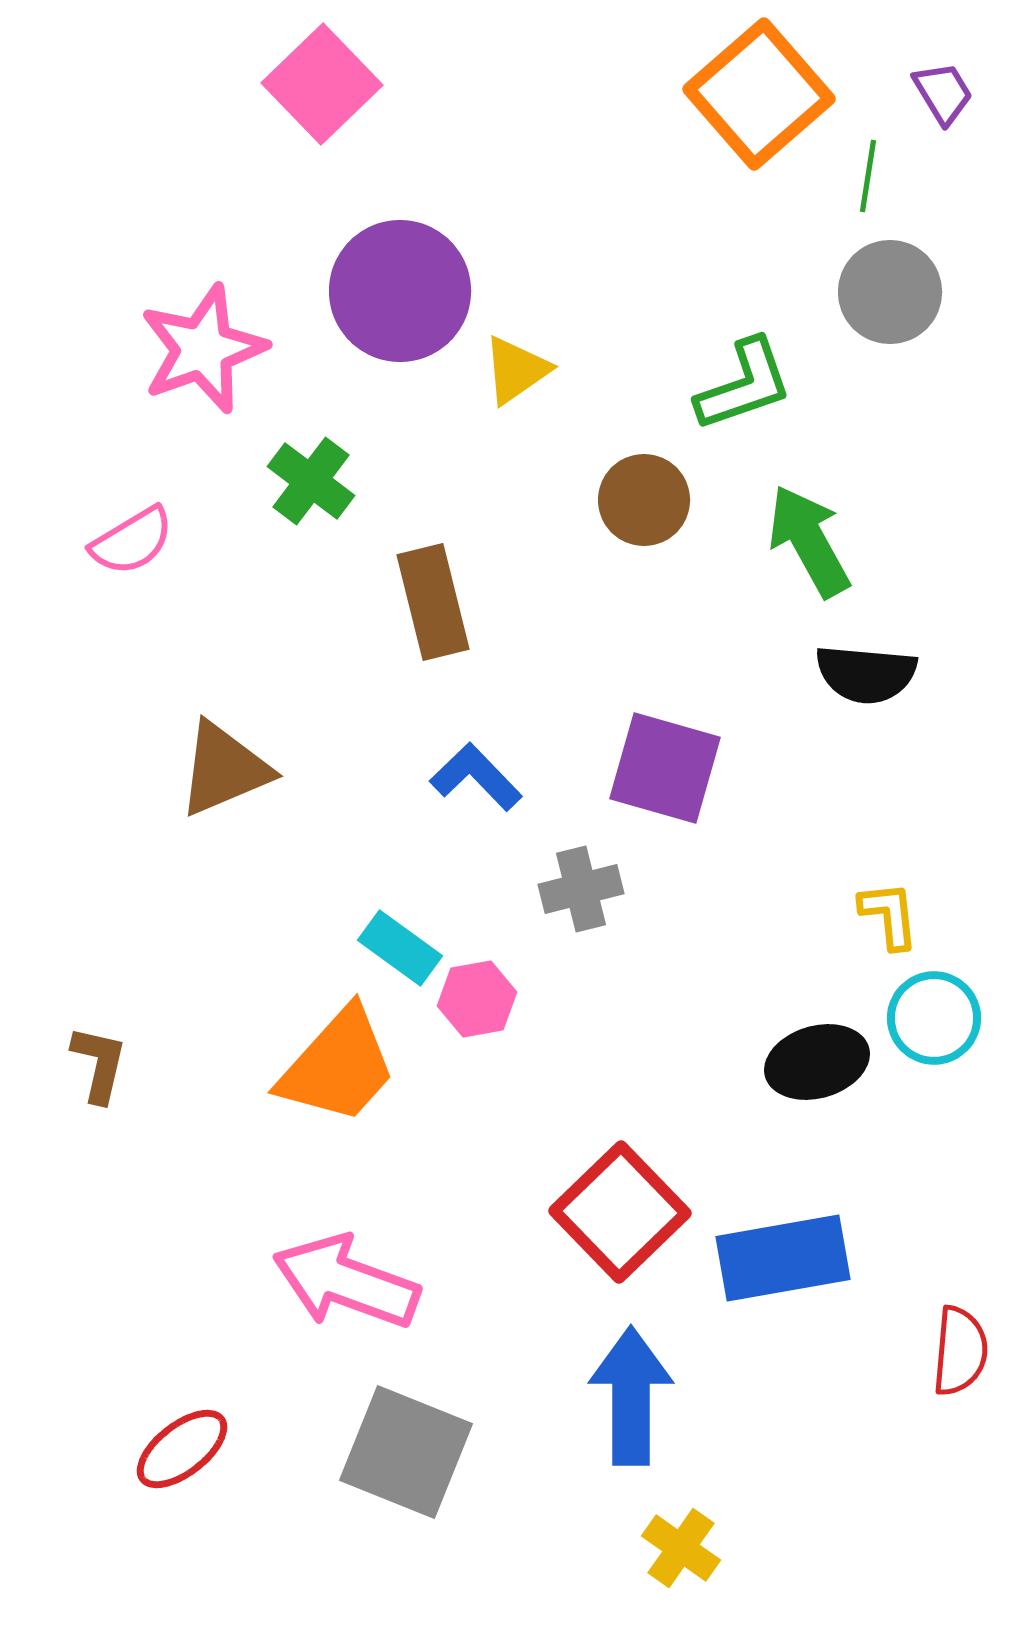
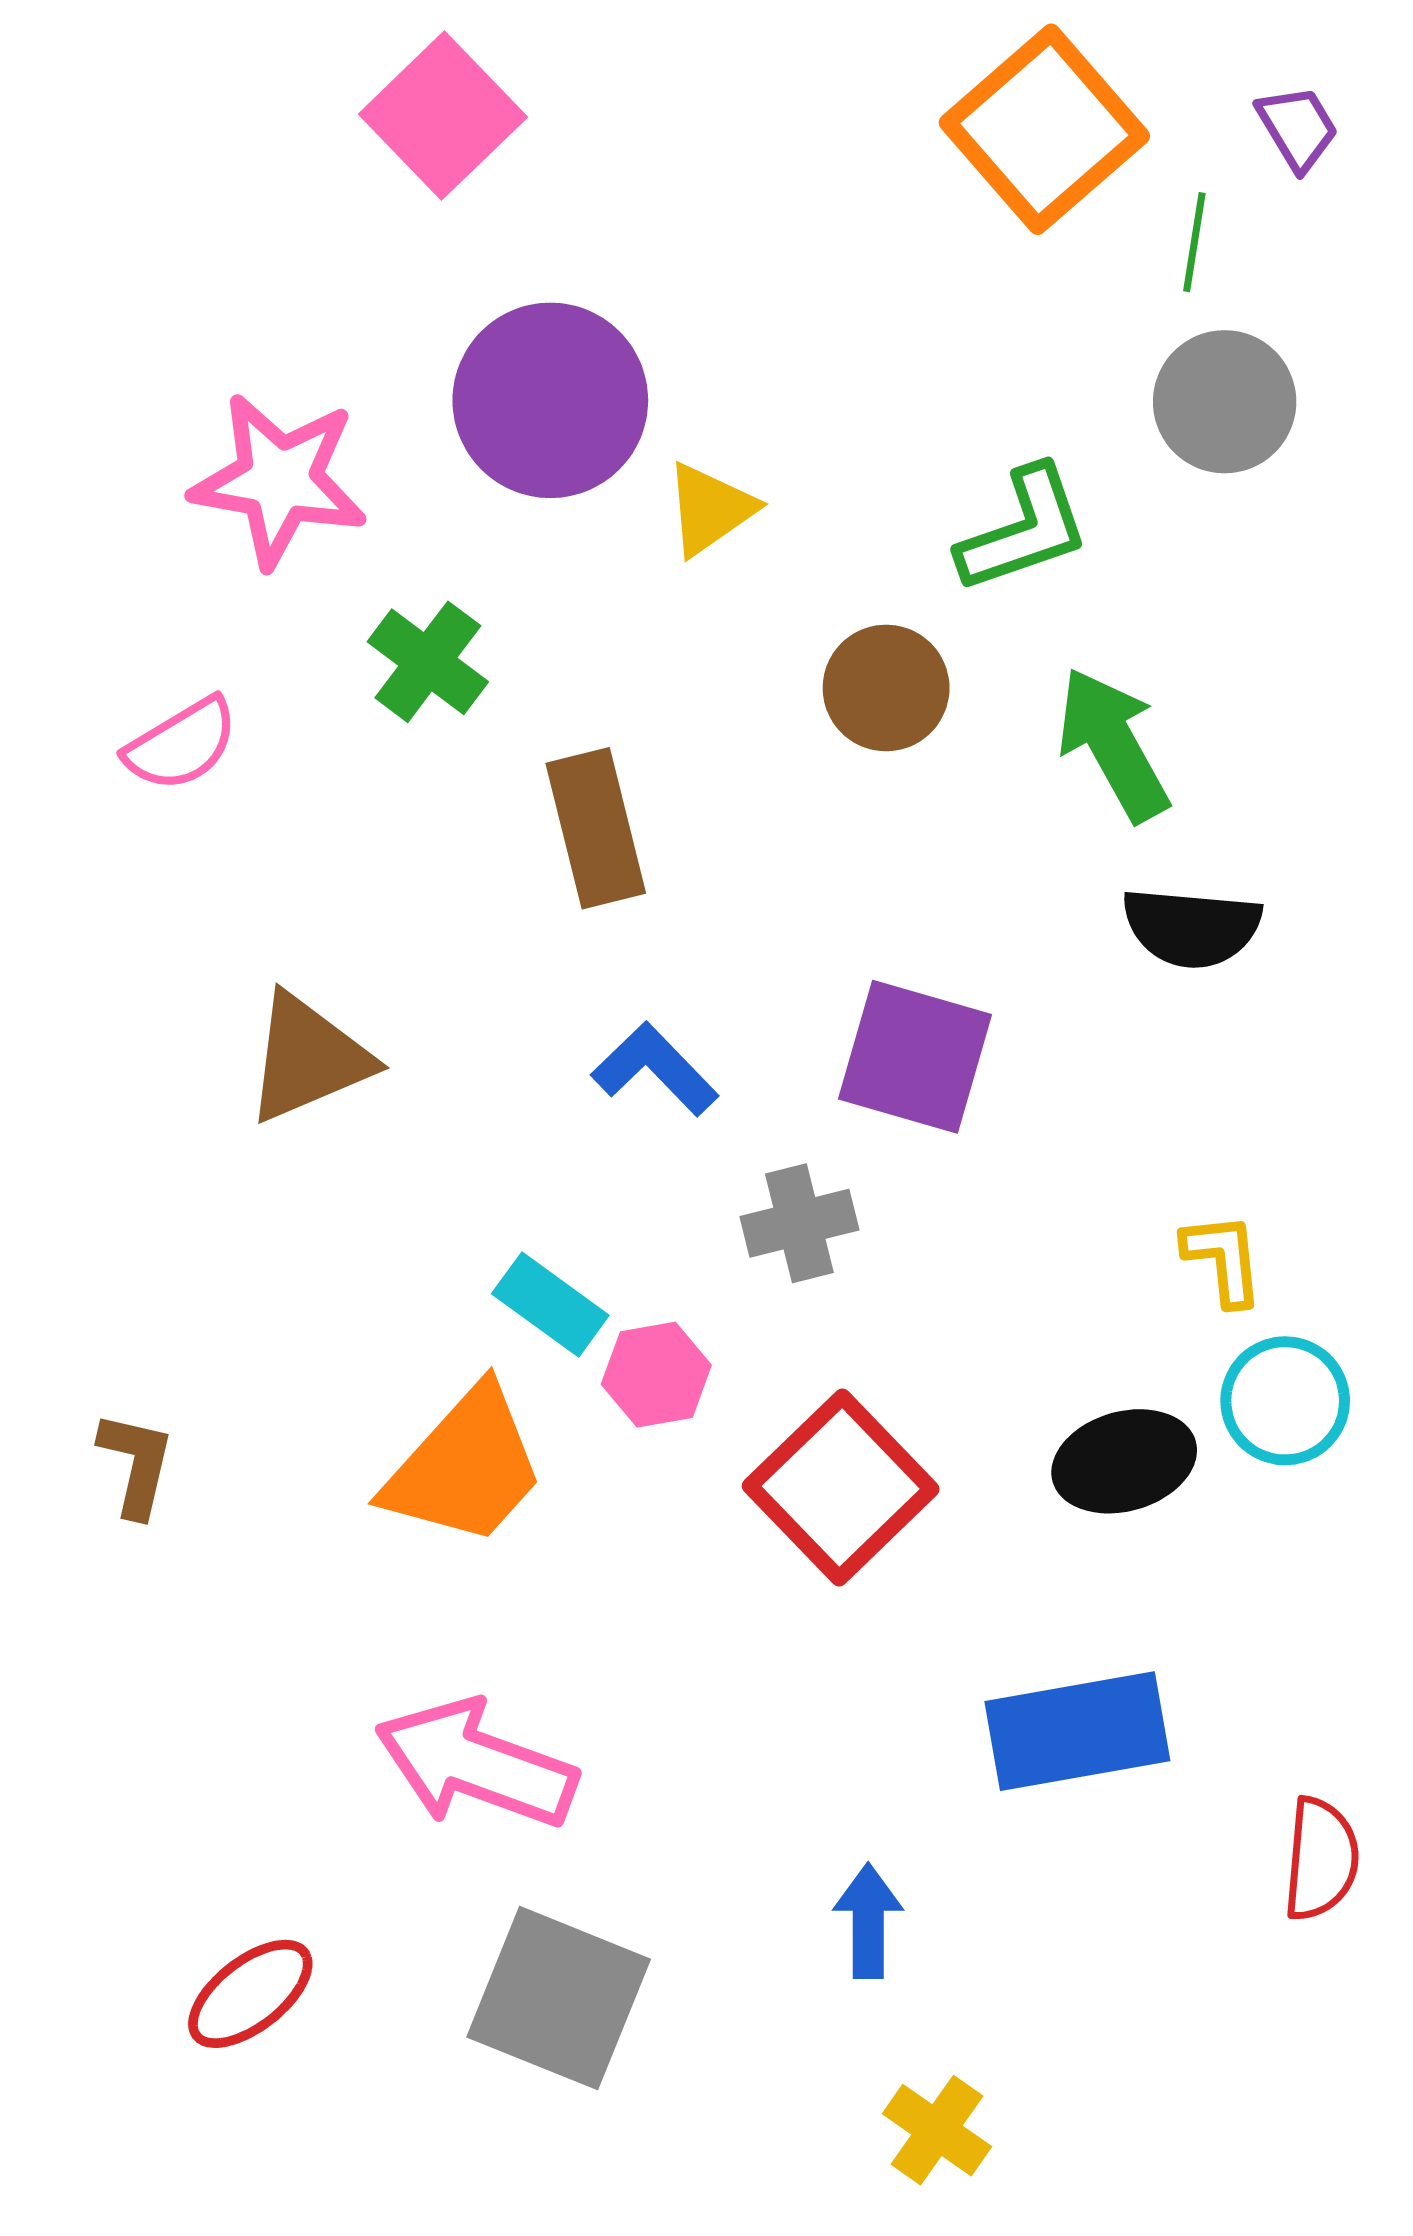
pink star: (203, 349) -> (279, 480), turned 30
red square: (620, 1212) -> (841, 1487), moved
blue arrow: (631, 1396) -> (868, 1921), size x0.6

